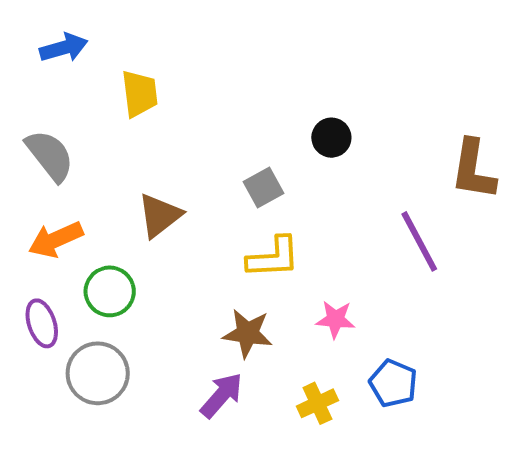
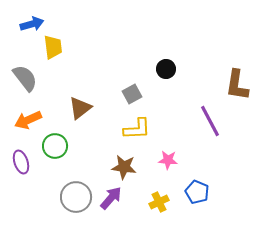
yellow trapezoid: (140, 94) -> (53, 47), moved
gray circle: (98, 373) -> (76, 197), moved

